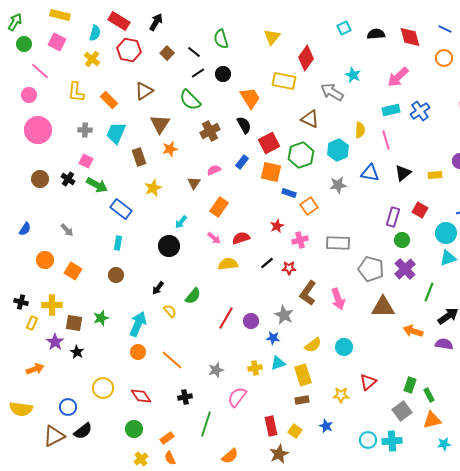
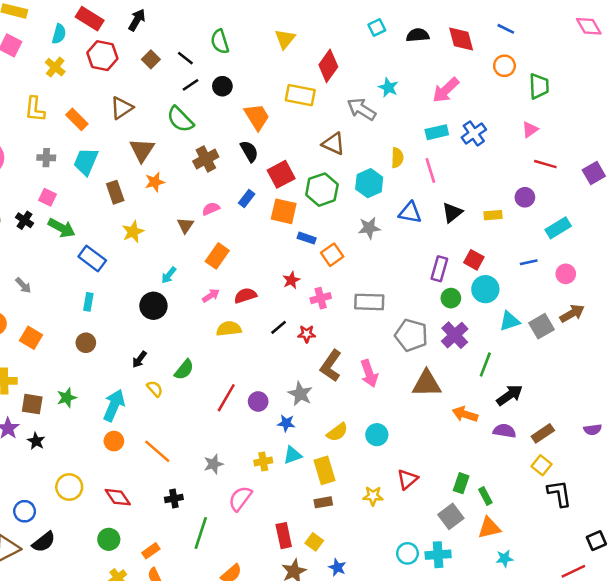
cyan circle: (446, 233) -> (485, 289), moved
pink arrow: (214, 238) -> (211, 296), turned -72
blue star: (326, 426) -> (337, 567), moved

